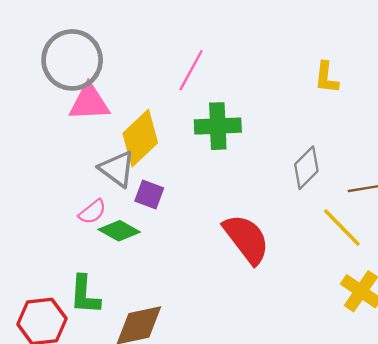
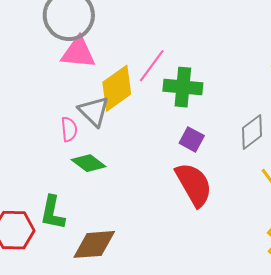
pink line: (191, 70) -> (152, 66), moved
purple square: (149, 194) -> (192, 139), moved
pink semicircle: (92, 212) -> (69, 129), moved, turned -65

